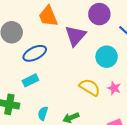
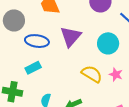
purple triangle: (75, 36) -> (71, 37), moved
blue ellipse: (35, 53) -> (37, 41), turned 35

